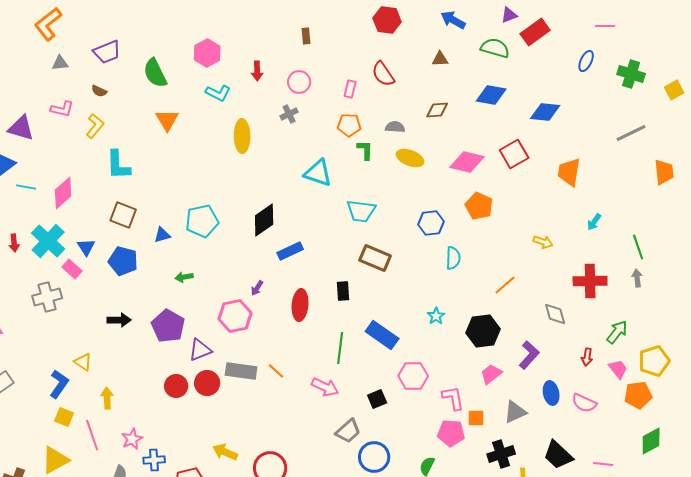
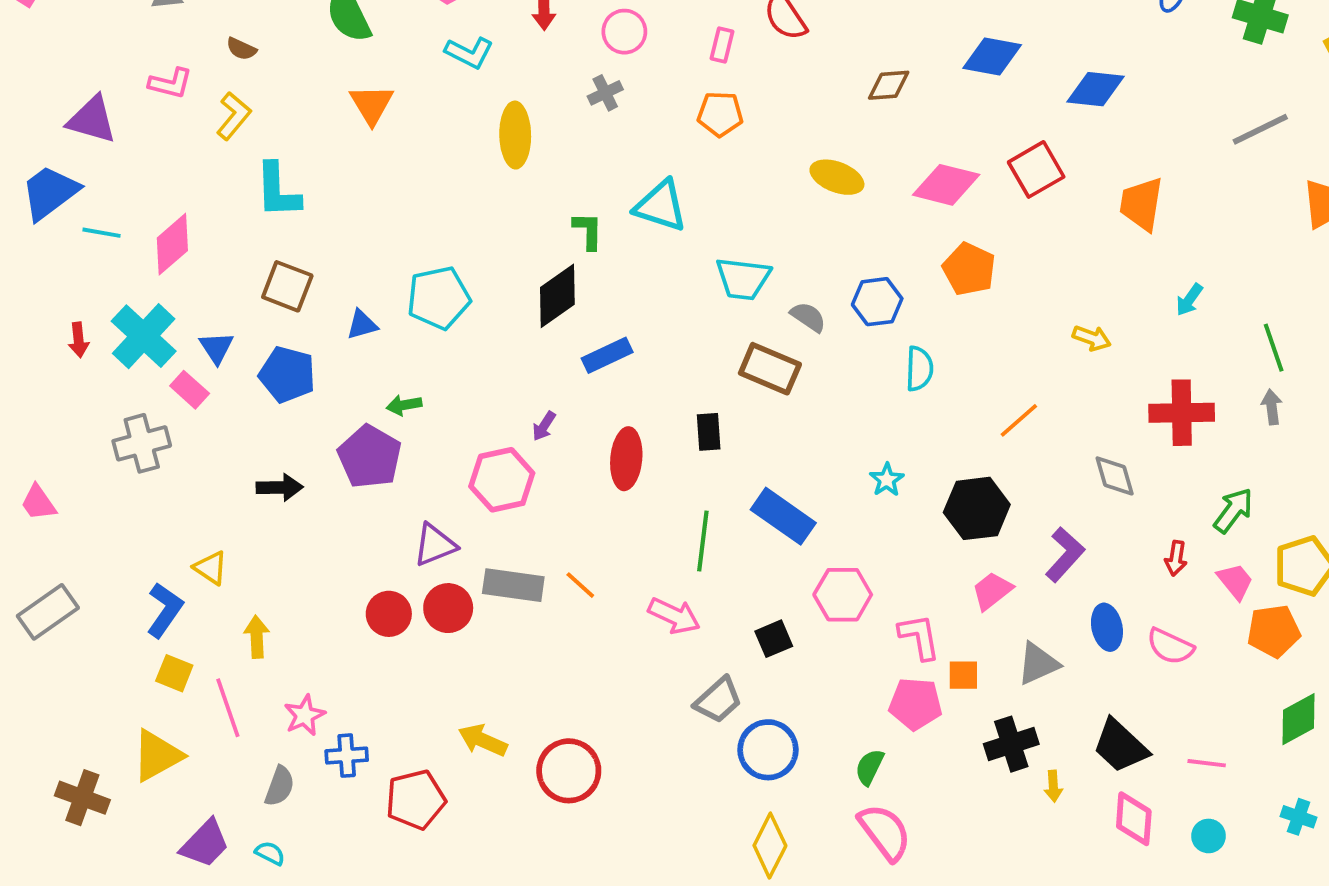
gray semicircle: (395, 127) -> (808, 317), moved, turned 30
green L-shape: (365, 150) -> (588, 231), moved
purple pentagon: (168, 326) -> (370, 457), moved

